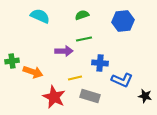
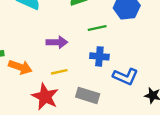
green line: (84, 39) -> (97, 28), moved
yellow line: (75, 78) -> (59, 72), moved

